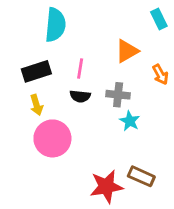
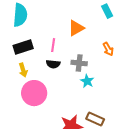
cyan semicircle: (55, 25) -> (20, 15), moved
orange triangle: (127, 51) -> (76, 28), moved

